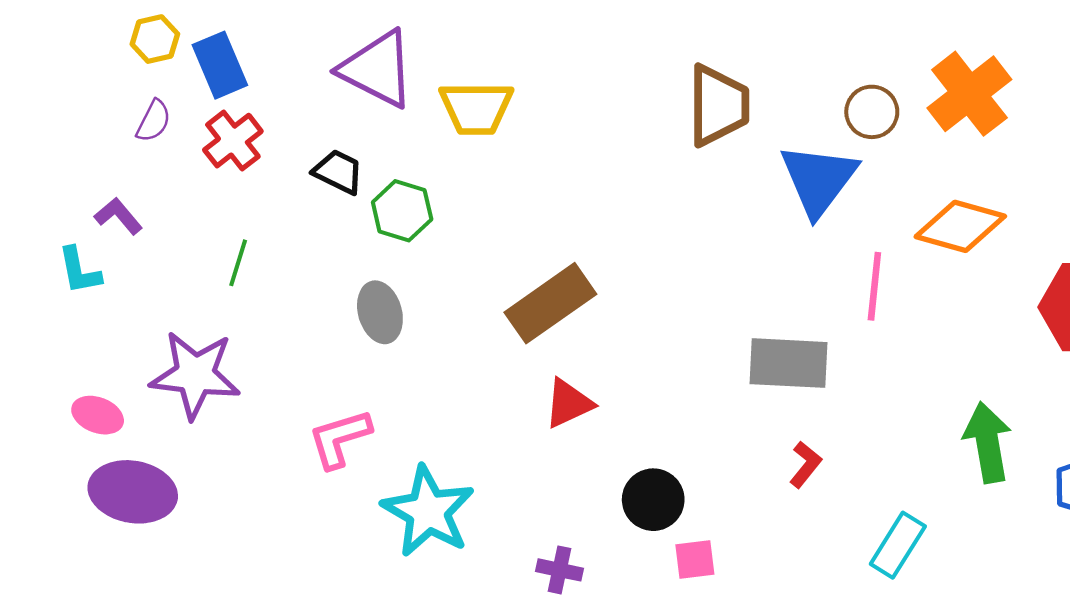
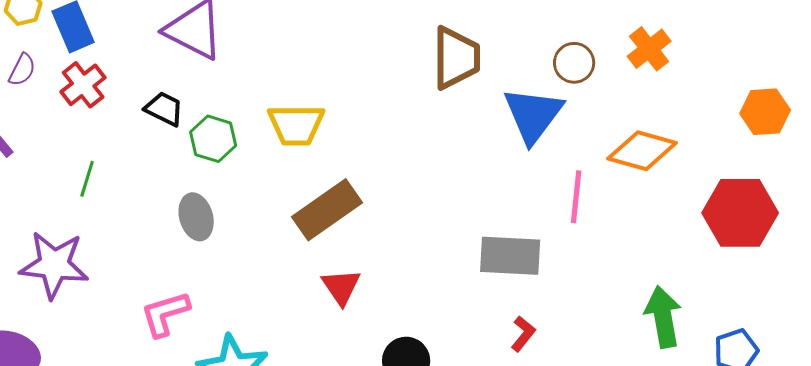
orange cross: (969, 94) -> (649, 49), size x0.7
yellow trapezoid: (476, 108) -> (296, 125), moved
red triangle: (569, 403) -> (341, 287), turned -39

